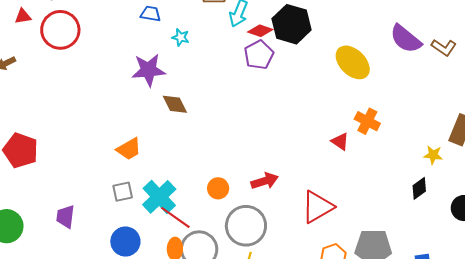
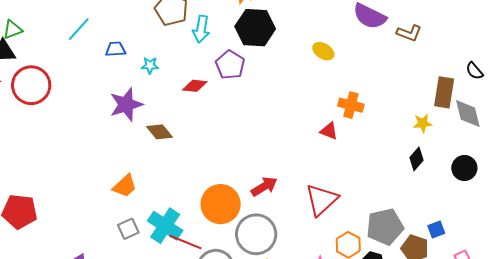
red diamond: (260, 31) -> (195, 86), moved
brown L-shape: (444, 47) -> (409, 33), moved
yellow ellipse: (353, 62) -> (323, 51), size x0.6
orange circle: (218, 188) -> (221, 204), size x1.8

